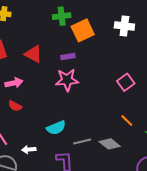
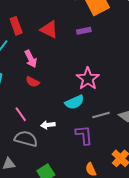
pink star: (67, 80) -> (88, 79), moved, turned -30
pink arrow: (14, 83) -> (31, 59), turned 78

